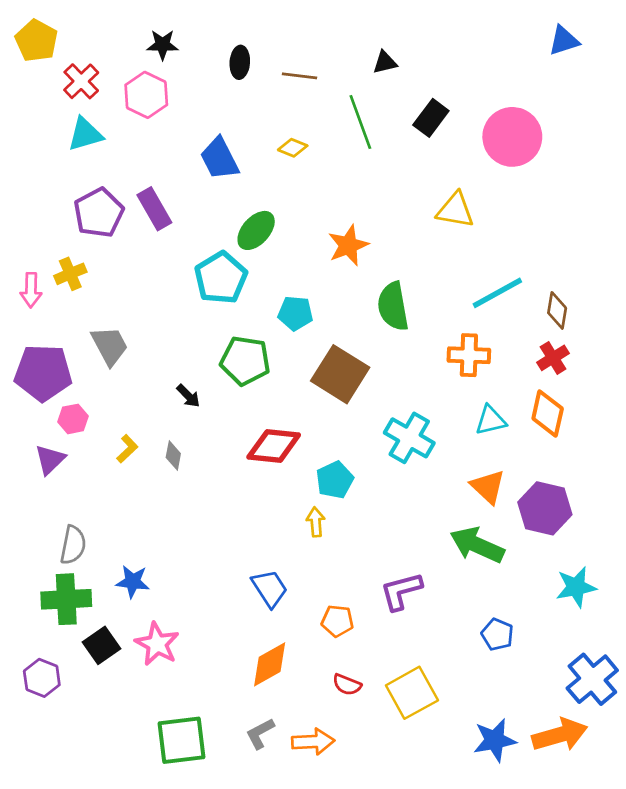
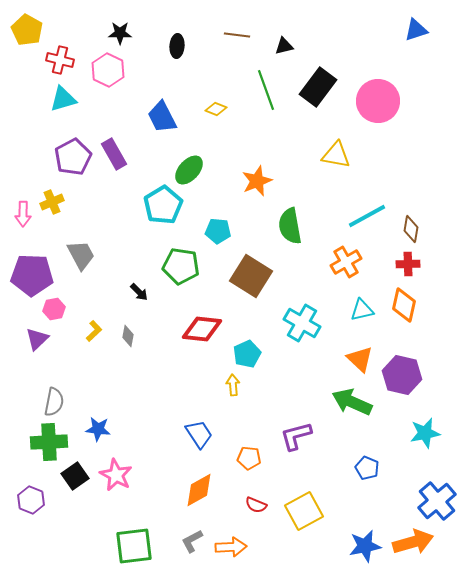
brown line: (299, 76) -> (237, 35), moved
red cross: (81, 81) -> (60, 60), turned -32
black rectangle: (431, 118) -> (318, 87), size x1.4
orange cross: (469, 355) -> (346, 262), turned -32
red cross: (553, 358) -> (408, 264), turned 30

